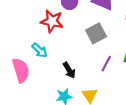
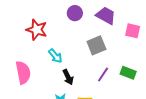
red star: (52, 21) -> (37, 30), moved
cyan arrow: (40, 50) -> (55, 56), moved

